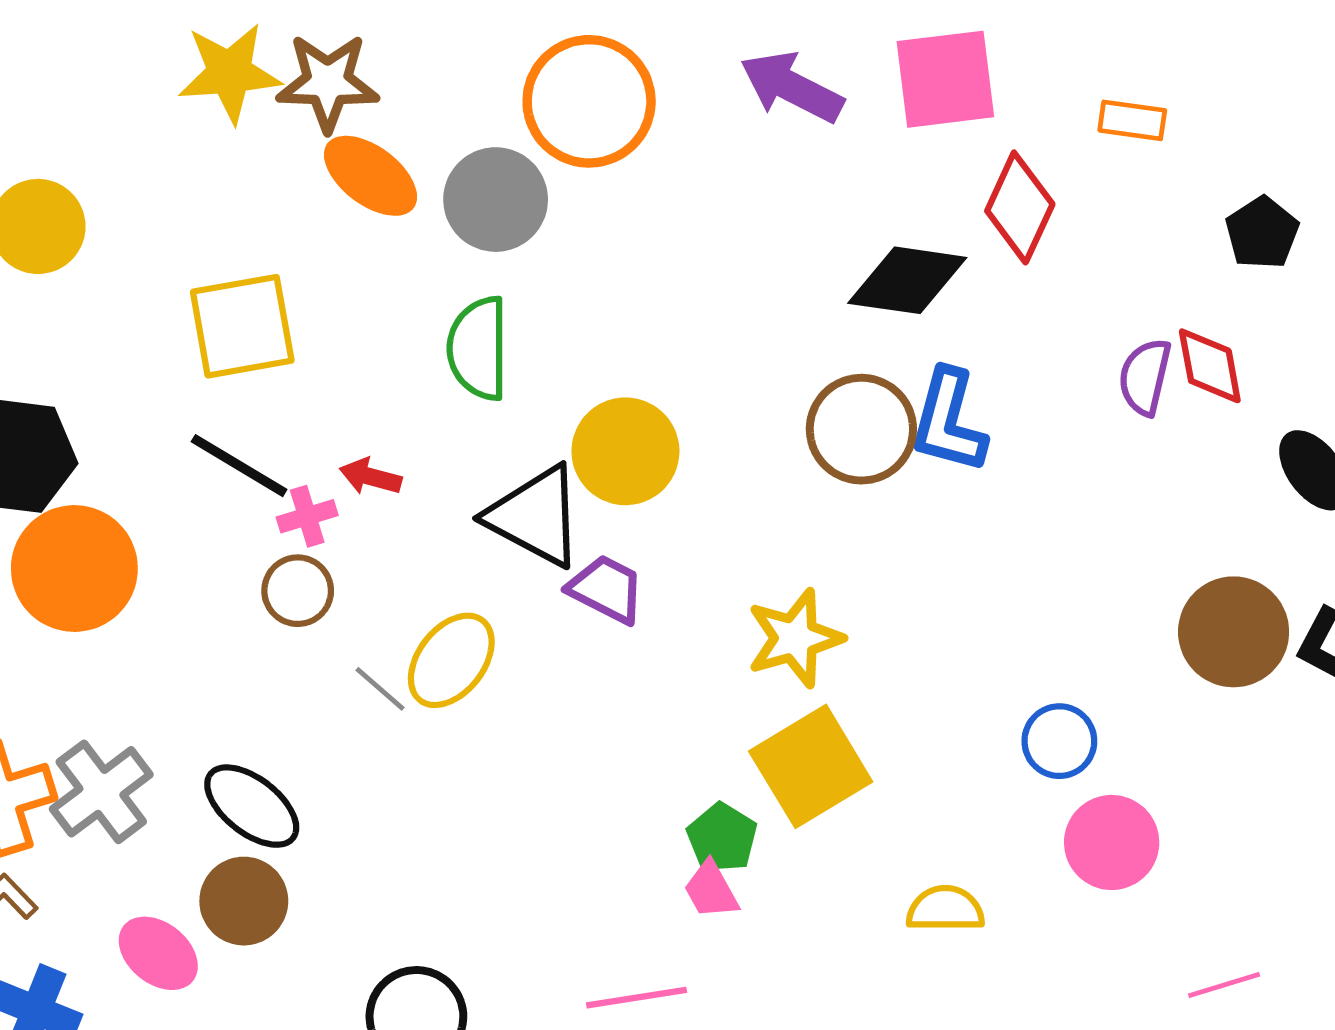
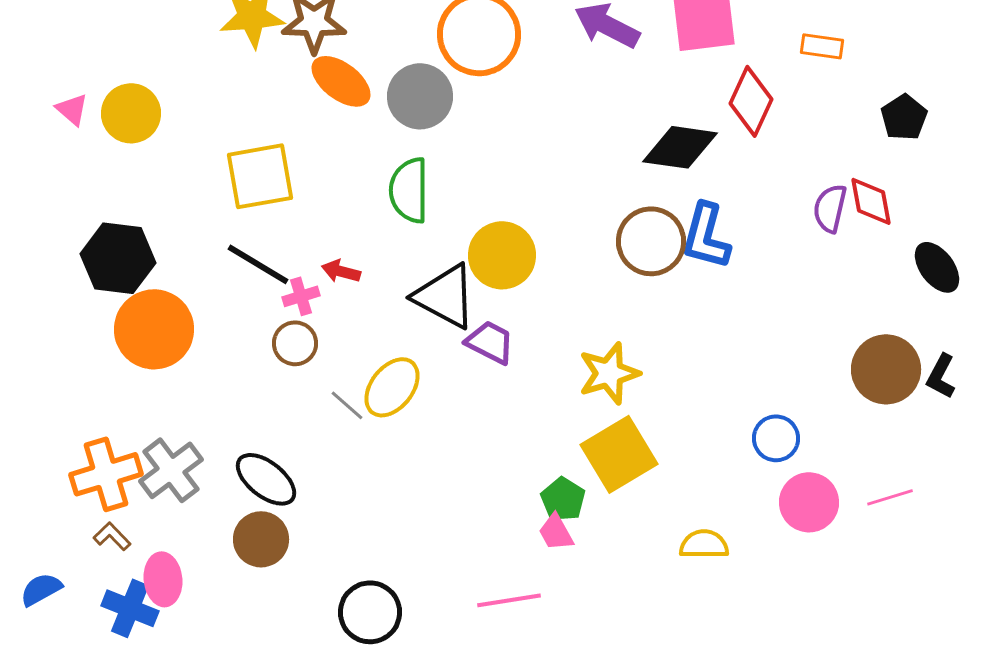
pink ellipse: (158, 953) -> (163, 579), moved, turned 45
pink line: (1224, 985) -> (890, 497), moved

